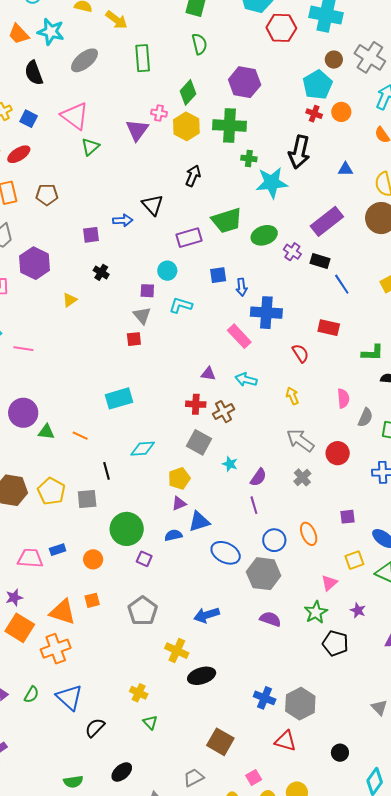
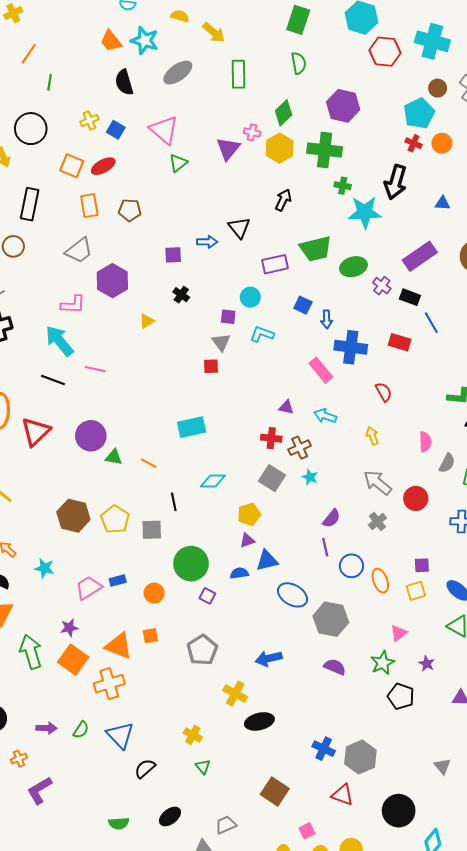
blue square: (218, 275) -> (303, 305), turned 30
red rectangle: (329, 328) -> (400, 342), moved
cyan star: (230, 464) -> (310, 477), moved
blue circle: (274, 540) -> (351, 566), moved
pink trapezoid: (30, 558) -> (88, 588), turned -40
yellow square: (354, 560) -> (416, 591), moved
black circle: (340, 753) -> (399, 811), size x1.8
gray trapezoid: (194, 778) -> (226, 825), moved

